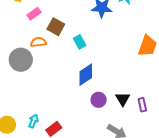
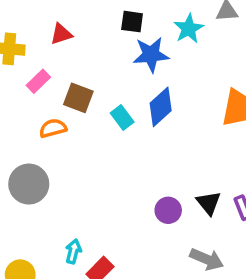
gray circle: (21, 60) -> (29, 184), moved
blue diamond: (86, 75) -> (161, 107), moved
cyan arrow: (33, 121) -> (73, 251), moved

